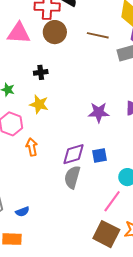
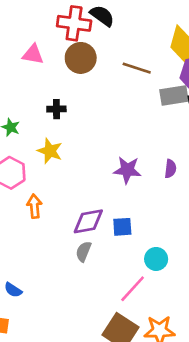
pink triangle: (19, 33) -> (33, 54), size x0.7
gray semicircle: (72, 177) -> (84, 251), size x0.7
blue semicircle: (22, 212) -> (13, 290), turned 48

